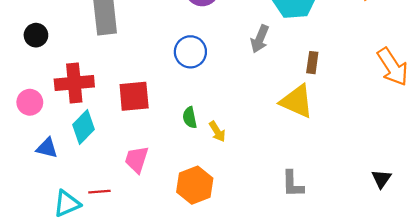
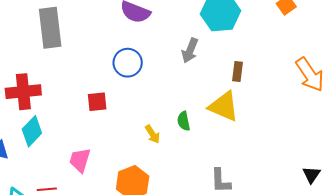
red square: (134, 96) -> (97, 102), moved, size x0.7
green semicircle: (190, 117) -> (184, 121), moved
black triangle: (381, 179) -> (311, 175), moved

